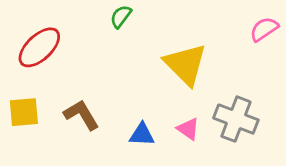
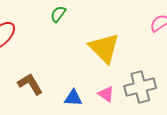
gray cross: (236, 119) -> (140, 87), turned -36

